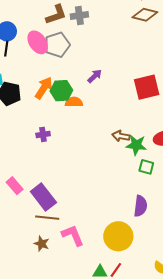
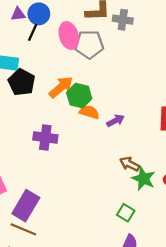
purple arrow: (95, 76) -> (116, 121), moved
purple cross: (43, 134) -> (45, 137), size x1.5
green square: (146, 167) -> (126, 213), moved
purple rectangle: (43, 197) -> (26, 206), turned 52

